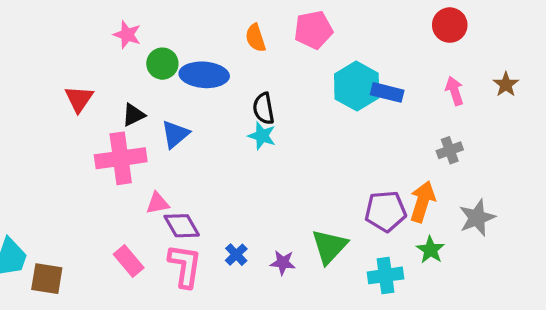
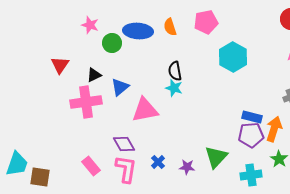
blue ellipse: (204, 75) -> (138, 31), moved
blue rectangle: (387, 92) -> (252, 117), moved
pink triangle: (158, 203) -> (145, 110), moved, size x1.8

